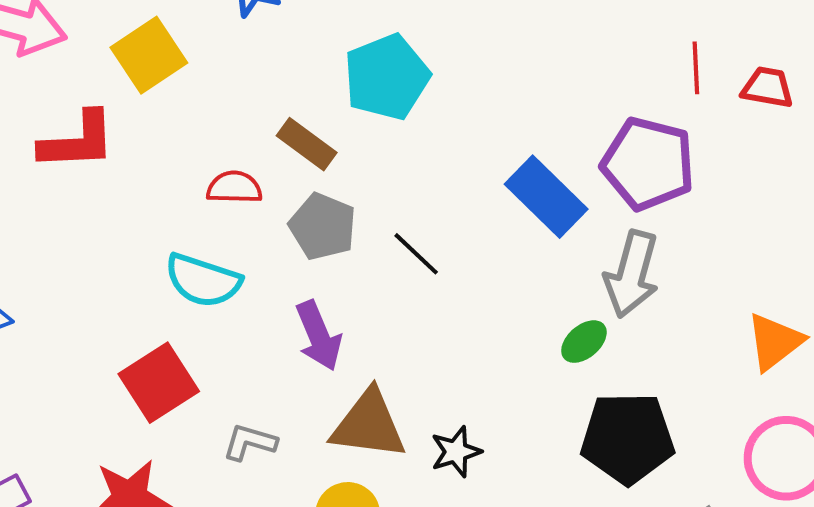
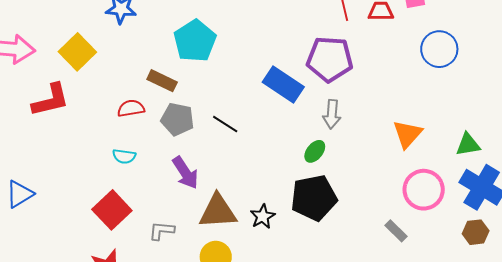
gray arrow: (632, 274) -> (332, 114), size x0.7
cyan semicircle: (203, 280) -> (124, 156), size x0.6
black pentagon: (627, 438) -> (314, 198), moved

